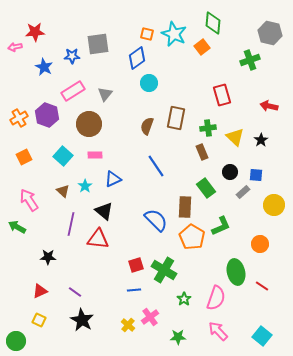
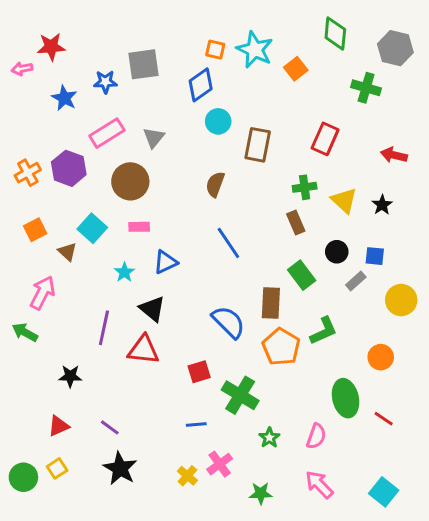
green diamond: (213, 23) -> (335, 34), moved
green cross: (250, 60) -> (366, 88), turned 36
red rectangle: (222, 95) -> (325, 139), turned 40
brown rectangle: (176, 118) -> (258, 145), moved
brown triangle: (63, 191) -> (67, 252), moved
pink arrow: (29, 200) -> (42, 293), turned 60
red square: (136, 265) -> (199, 372), moved
pink semicircle: (216, 298) -> (316, 436), size x0.7
yellow square: (39, 320) -> (57, 468), turned 32
green circle: (16, 341) -> (23, 477), moved

